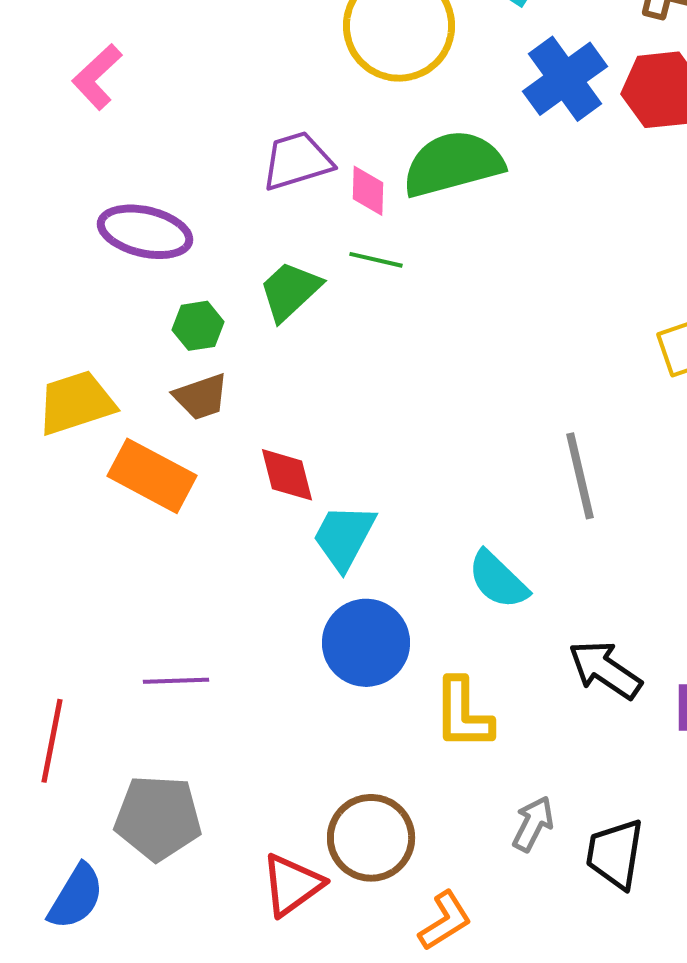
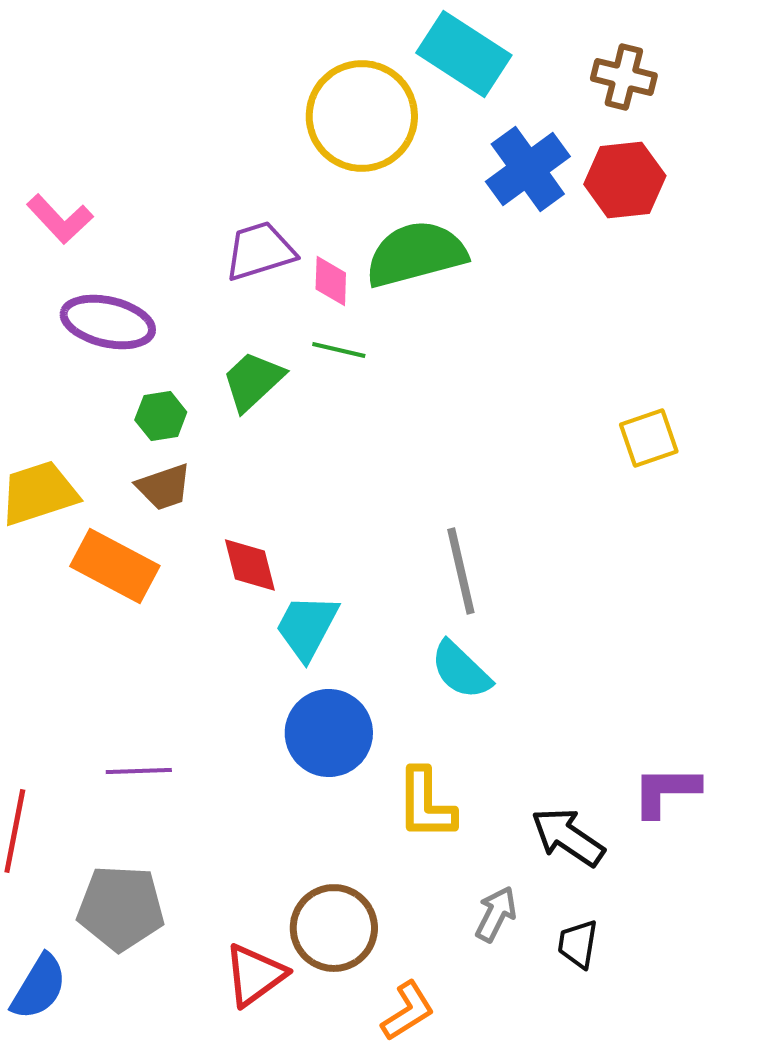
pink L-shape: (97, 77) -> (60, 219), moved, turned -90
gray line: (580, 476) -> (461, 571), moved
black arrow: (605, 670) -> (568, 837), moved
black trapezoid: (615, 854) -> (578, 944), size x0.7

